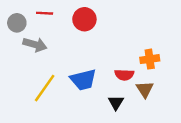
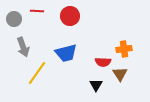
gray arrow: (35, 45) -> (23, 47), moved, turned 54
blue trapezoid: (83, 80) -> (66, 53), moved

